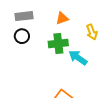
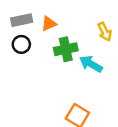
orange triangle: (62, 18) -> (49, 24), moved

